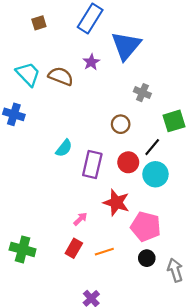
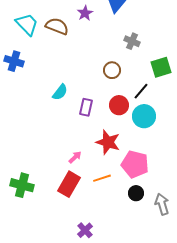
purple rectangle: (92, 164) -> (86, 107), size x0.7
red rectangle: (74, 248) -> (69, 184), size x1.4
orange line: (104, 252) -> (102, 178), moved

